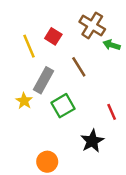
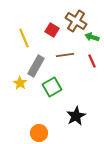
red square: (53, 36) -> (52, 30), moved
brown line: (79, 67) -> (65, 55), turned -66
red line: (112, 112) -> (92, 61), moved

